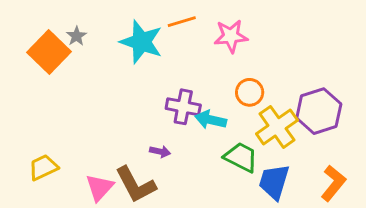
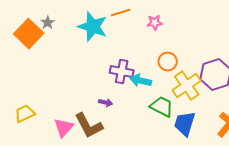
pink star: (231, 36) -> (155, 23), size x0.7

